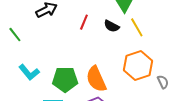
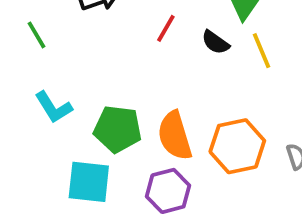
orange hexagon: (138, 65) -> (237, 146), moved

